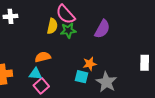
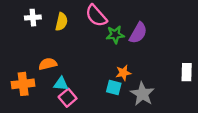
yellow semicircle: (52, 26) -> (61, 22), moved
green star: (68, 30) -> (115, 35), moved
orange semicircle: (43, 57) -> (48, 64), moved

